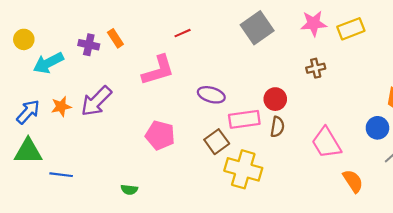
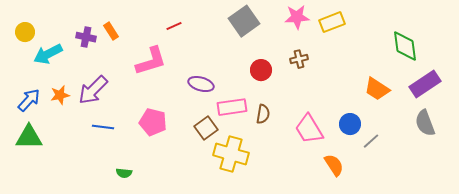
red circle: (275, 99) -> (261, 70), moved
blue circle: (377, 128) -> (350, 124), moved
blue line: (61, 175) -> (103, 127), moved

